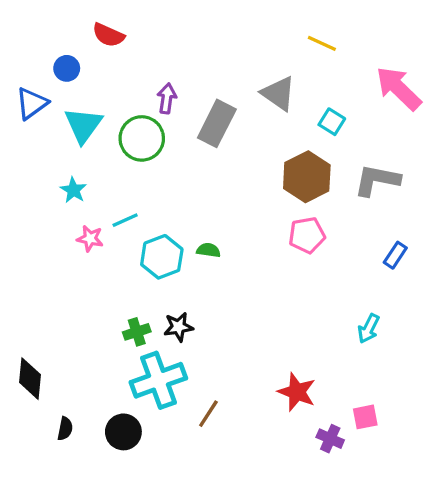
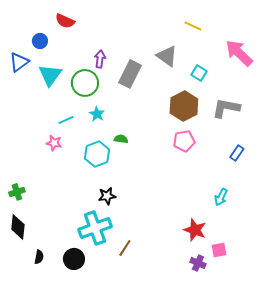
cyan star: (73, 190) -> (97, 114), moved
cyan line: (125, 220) -> (66, 120), moved
green semicircle: (208, 250) -> (121, 139), moved
green cross: (137, 332) -> (17, 192), moved
red star: (297, 392) -> (195, 230), moved

